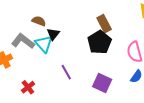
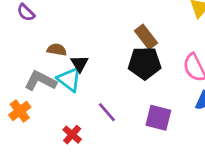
black pentagon: (100, 42) -> (145, 63), turned -30
red cross: (28, 87) -> (72, 135), moved

